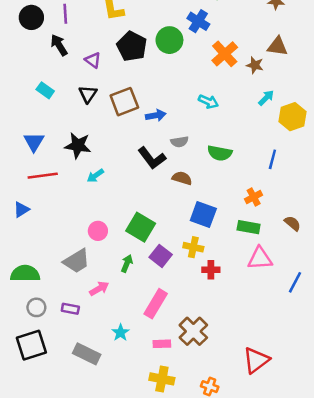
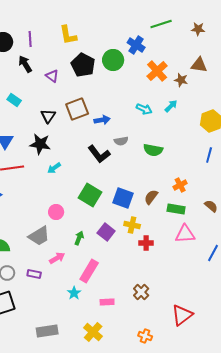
black triangle: (88, 94) -> (48, 116), moved
cyan arrow: (266, 98) -> (171, 106), moved
blue line: (272, 159) -> (209, 155), moved
brown semicircle: (182, 178) -> (151, 197), moved, turned -70
blue square: (203, 215) -> (123, 198), moved
green square: (141, 227) -> (90, 195), moved
pink rectangle: (156, 304) -> (89, 271), moved
brown cross: (193, 331) -> (141, 292), moved, size x0.7
gray rectangle: (87, 354) -> (47, 331), moved, turned -35
yellow cross: (162, 379) -> (93, 332), moved, turned 30

